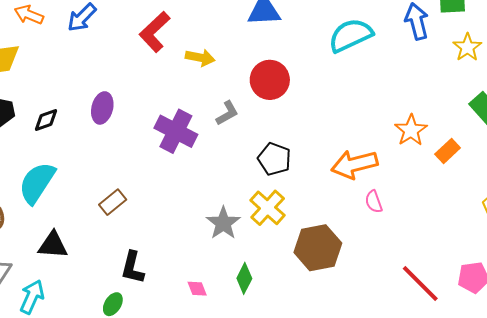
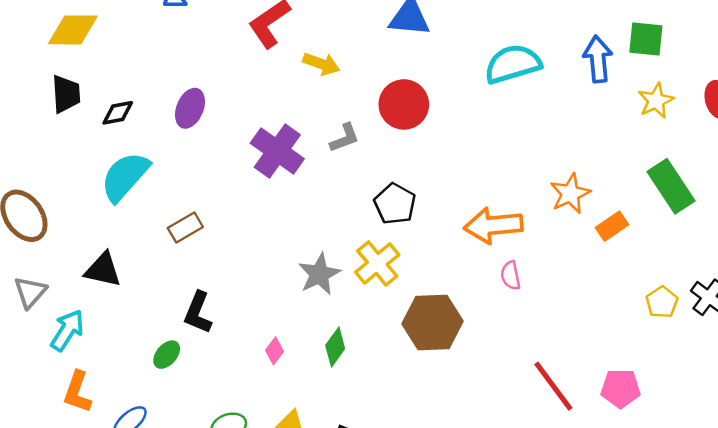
cyan semicircle: (37, 183) -> (125, 177), moved
pink diamond: (197, 289) -> (274, 351), turned 50

